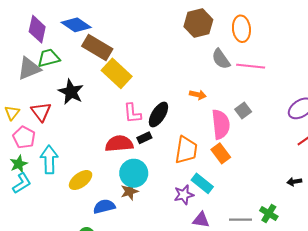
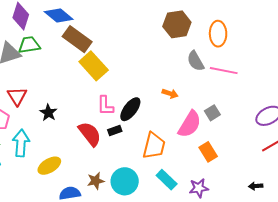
black star: (71, 92) -> (48, 113), moved, size x0.7
pink semicircle: (221, 124) -> (190, 124), turned 32
red semicircle: (119, 144) -> (90, 134), turned 52
orange rectangle: (221, 153) -> (208, 152), moved
cyan circle: (134, 173) -> (125, 181), moved
purple star: (184, 195) -> (199, 188), moved

